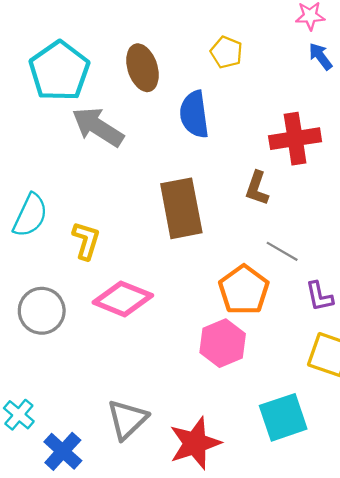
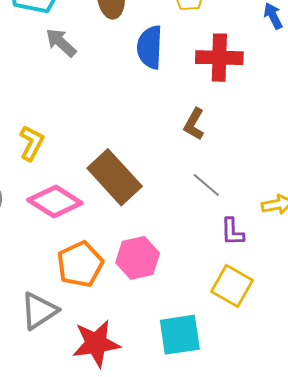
gray arrow: (98, 127) -> (61, 43), size x0.7
red cross: (295, 139) -> (219, 58), moved
brown rectangle: (181, 208) -> (115, 177), moved, turned -42
orange pentagon: (244, 290) -> (80, 264), moved

